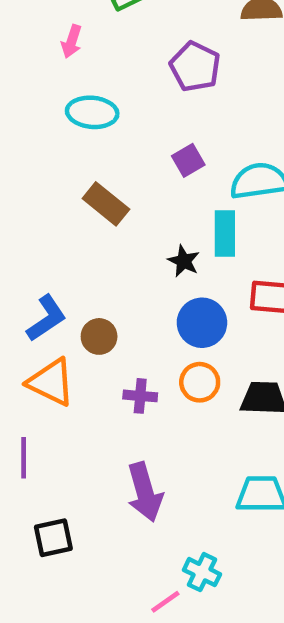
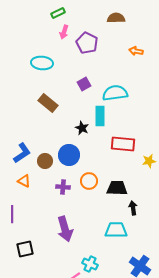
pink arrow: (72, 41) -> (64, 32), moved
blue circle: (202, 323) -> (69, 155), moved
orange triangle: (51, 382) -> (24, 181), size x0.6

